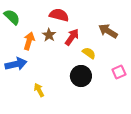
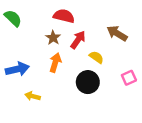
orange arrow: (29, 41) -> (55, 63), moved
yellow arrow: (39, 90) -> (33, 96), moved, turned -48

